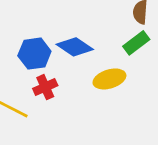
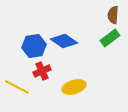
yellow ellipse: (109, 79) -> (74, 87), moved

